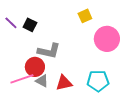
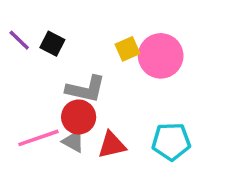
yellow square: (85, 16) -> (127, 49), moved
pink circle: (107, 39) -> (161, 56), moved
red circle: (35, 67) -> (79, 117), moved

